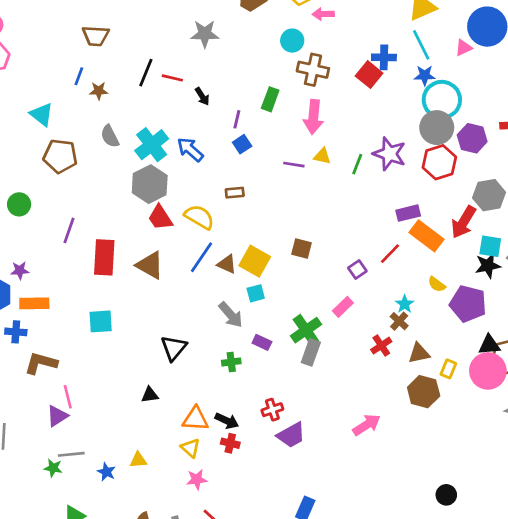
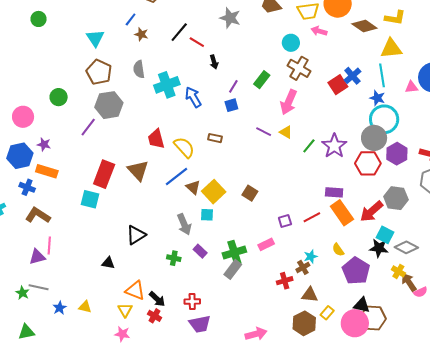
blue cross: (384, 57) -> (352, 76), turned 30
gray hexagon: (150, 184) -> (109, 105), moved
red rectangle: (104, 257) -> (104, 174), moved

